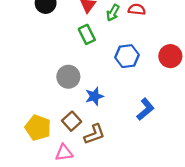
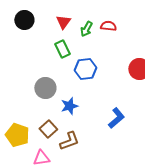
blue hexagon: (127, 56) -> (85, 69), moved

